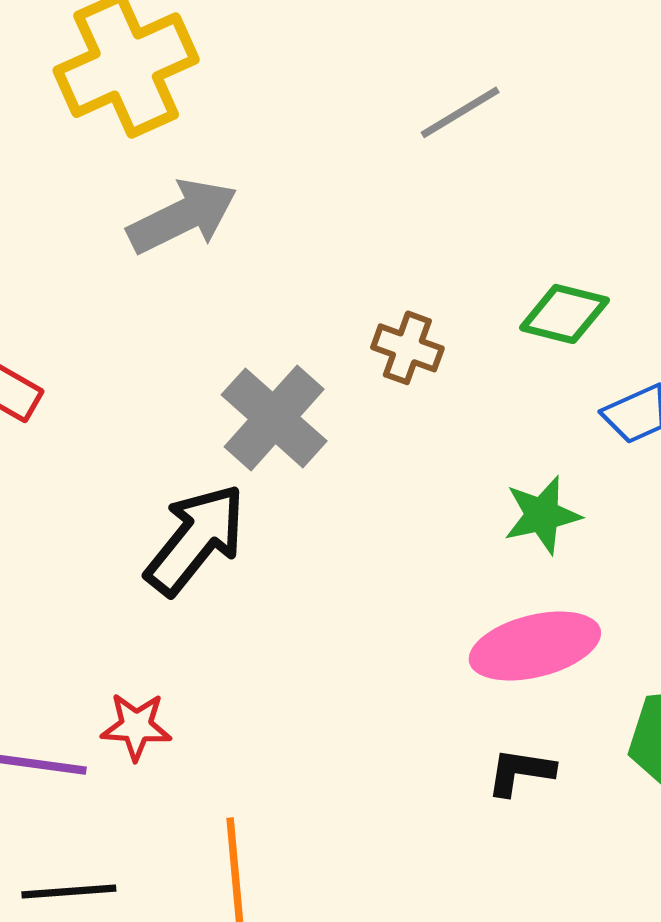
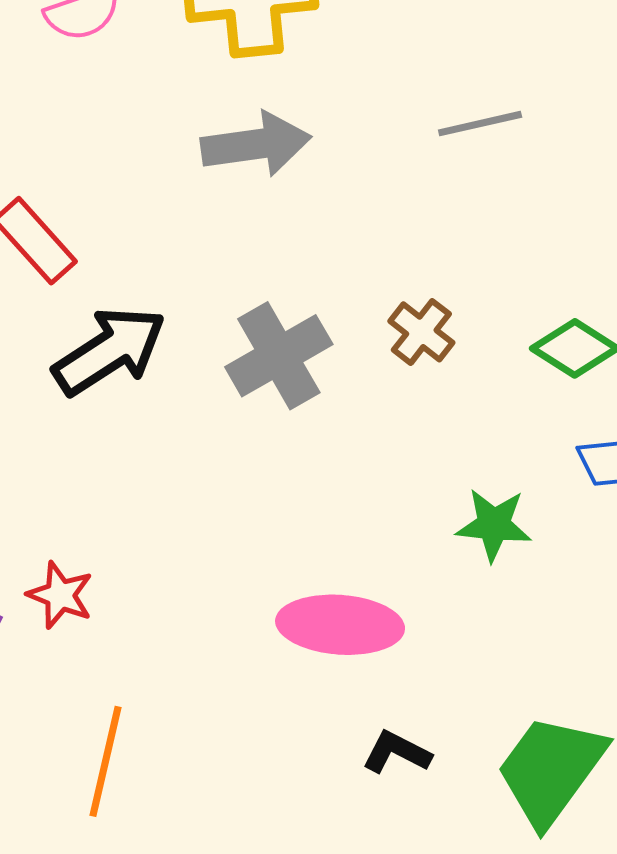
gray line: (460, 112) -> (480, 124), moved
black arrow: (196, 539) -> (109, 351), moved
pink ellipse: (535, 646) -> (340, 625), moved

